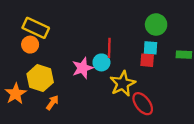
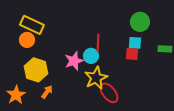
yellow star: (123, 84) -> (96, 78), moved
orange star: (16, 94) -> (16, 95), moved
red ellipse: (143, 104) -> (109, 93), moved

